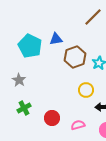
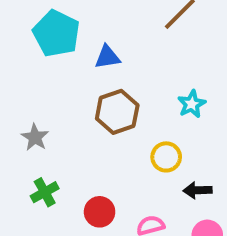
cyan pentagon: (30, 46) -> (56, 34), moved
brown hexagon: (75, 57) -> (117, 112), moved

